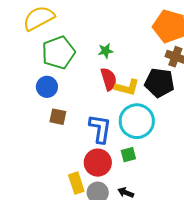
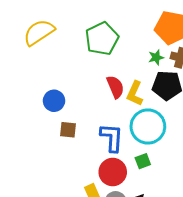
green star: (106, 51) -> (156, 57), moved
green pentagon: (58, 53) -> (102, 39), moved
yellow L-shape: (127, 87) -> (135, 93), turned 105

